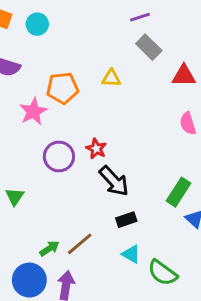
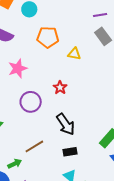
orange pentagon: (63, 88) -> (48, 37), moved
red star: (96, 149) -> (60, 88), moved
brown line: (80, 244) -> (34, 146), moved

